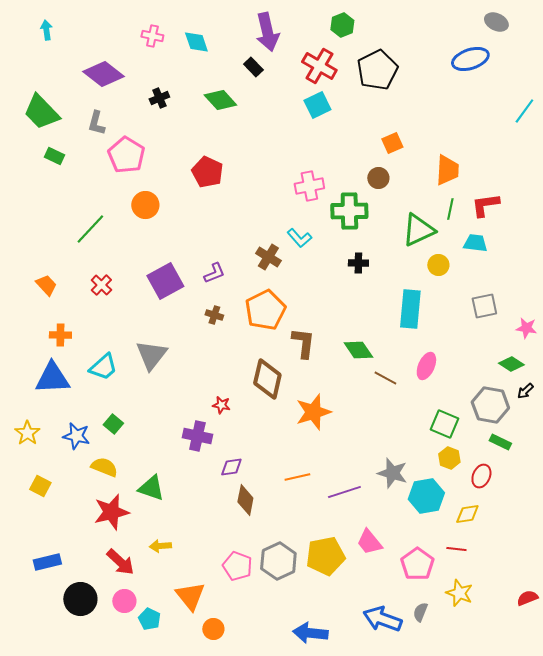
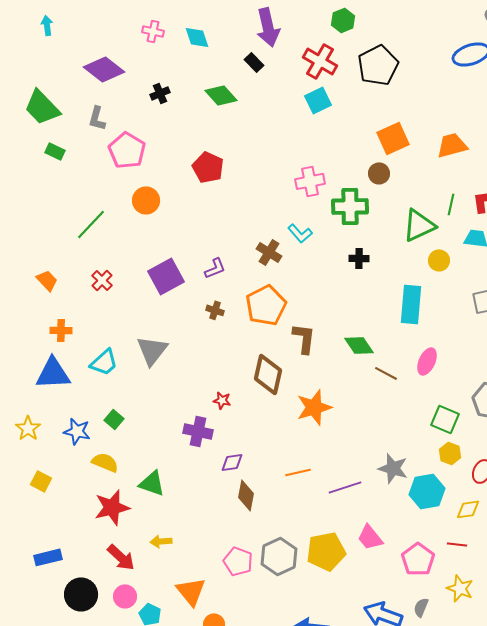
orange square: (392, 143) -> (393, 138), size x1.5
orange trapezoid: (447, 170) -> (452, 145), moved, turned -108

